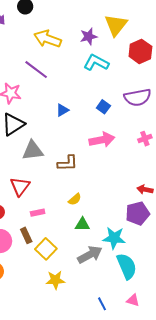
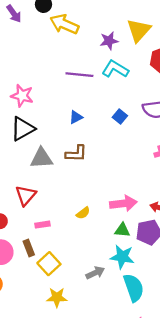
yellow arrow: (48, 39) -> (64, 24), moved
purple line: (36, 70) -> (79, 75), moved, turned -35
pink arrow: (102, 140) -> (123, 203), moved
brown L-shape: (67, 163) -> (76, 154), moved
green triangle: (82, 224) -> (122, 230), moved
gray arrow: (90, 255) -> (95, 273), size x0.7

